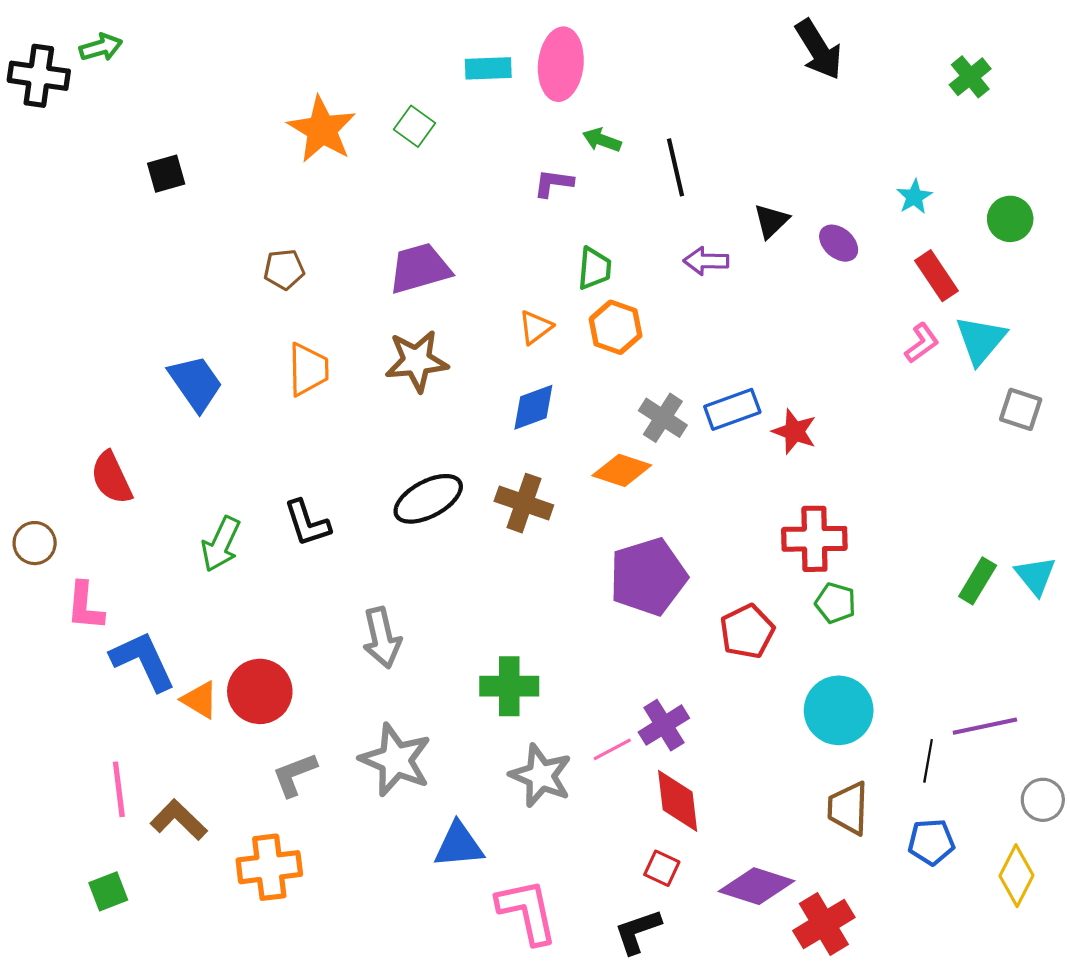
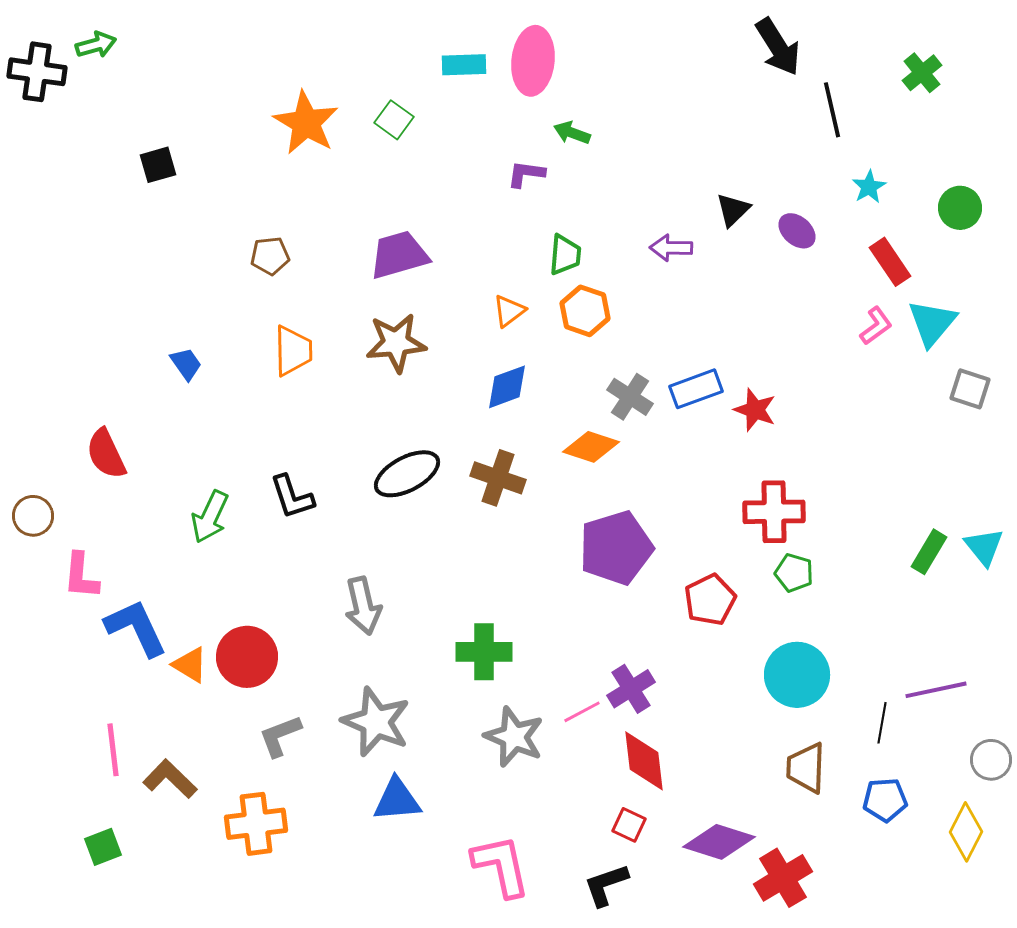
black line: (675, 167) -> (832, 110), moved
blue trapezoid: (196, 383) -> (186, 364), size x0.6
blue triangle: (459, 845) -> (397, 800), moved

